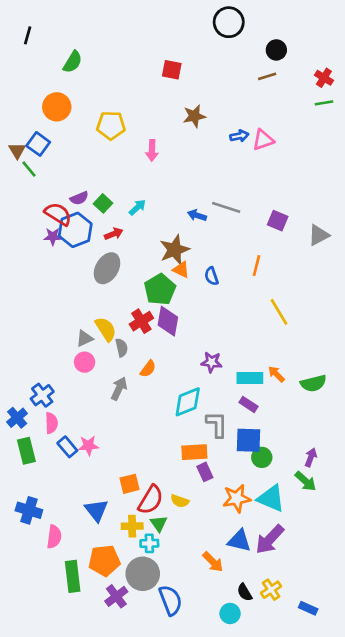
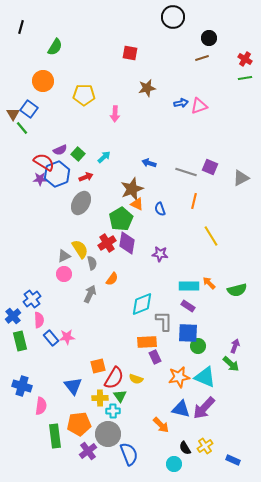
gray line: (226, 207) -> (186, 172), moved
purple star: (212, 362) -> (160, 254), moved

